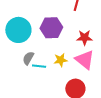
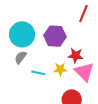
red star: (85, 38) -> (76, 56), moved
gray semicircle: (28, 58) -> (21, 57), moved

